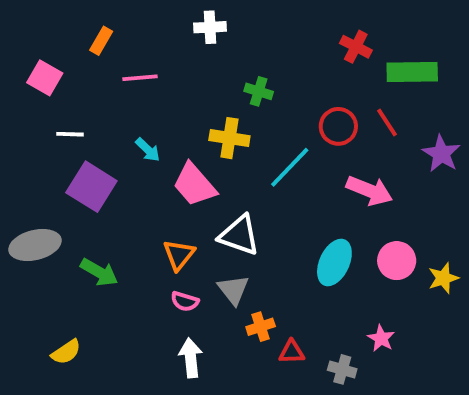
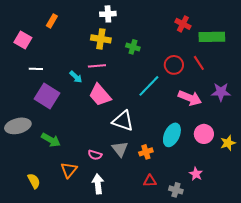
pink line: (140, 78) -> (97, 66), moved
yellow cross: (229, 138) -> (101, 39), moved
purple star: (441, 154) -> (221, 92), moved, turned -30
orange triangle: (179, 255) -> (69, 170), moved
orange cross: (261, 327) -> (146, 152), moved
yellow semicircle: (66, 352) -> (34, 181), turned -84

